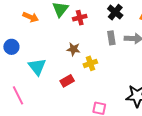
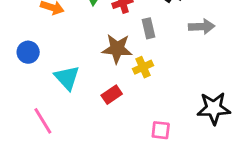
gray rectangle: (111, 38) -> (149, 28), moved
brown star: (73, 49) -> (117, 49), size x1.5

